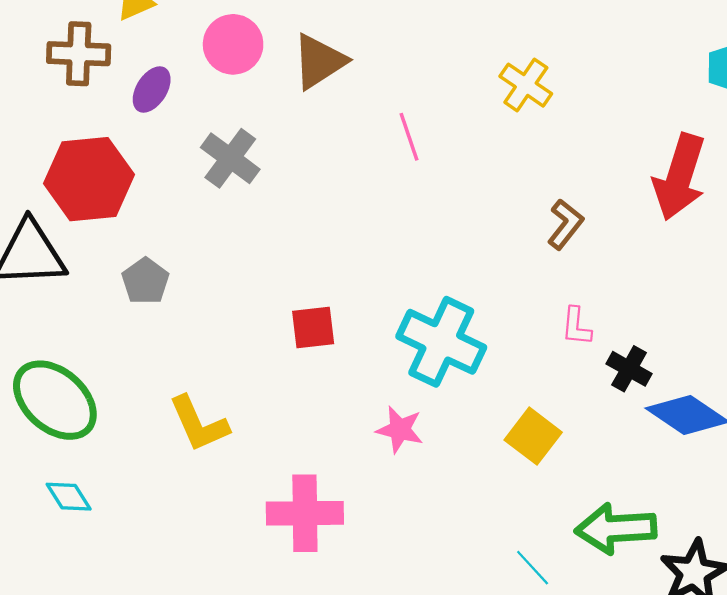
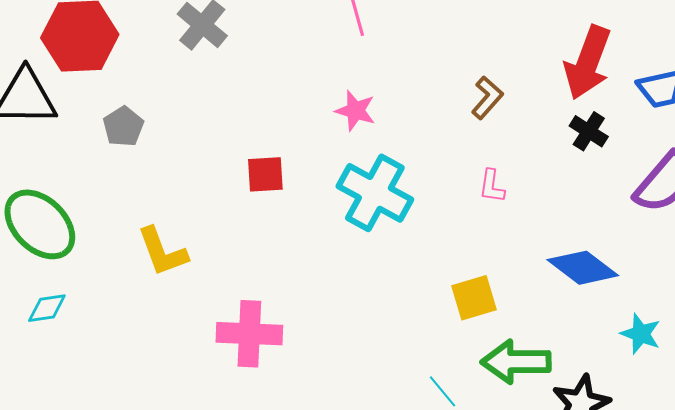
black cross: (629, 369) -> (589, 131), moved
pink star: (400, 430) -> (355, 111), moved
yellow square: (533, 436) -> (474, 298), moved, turned 33
cyan diamond: (69, 497) -> (47, 308), turned -69

